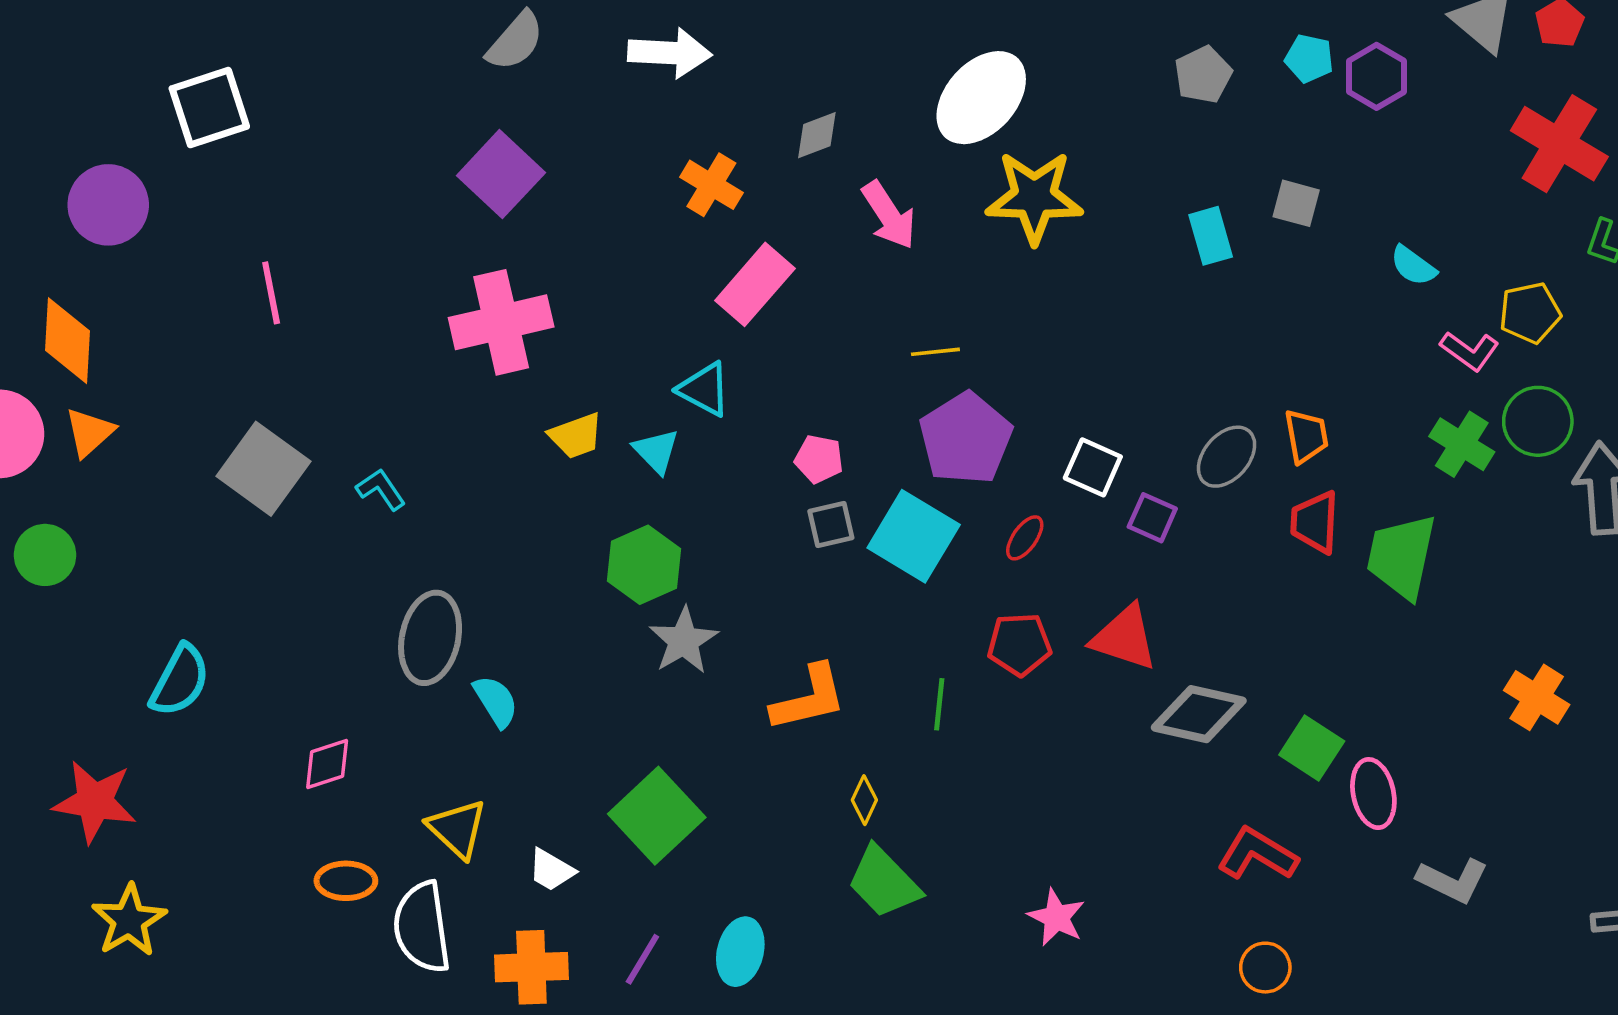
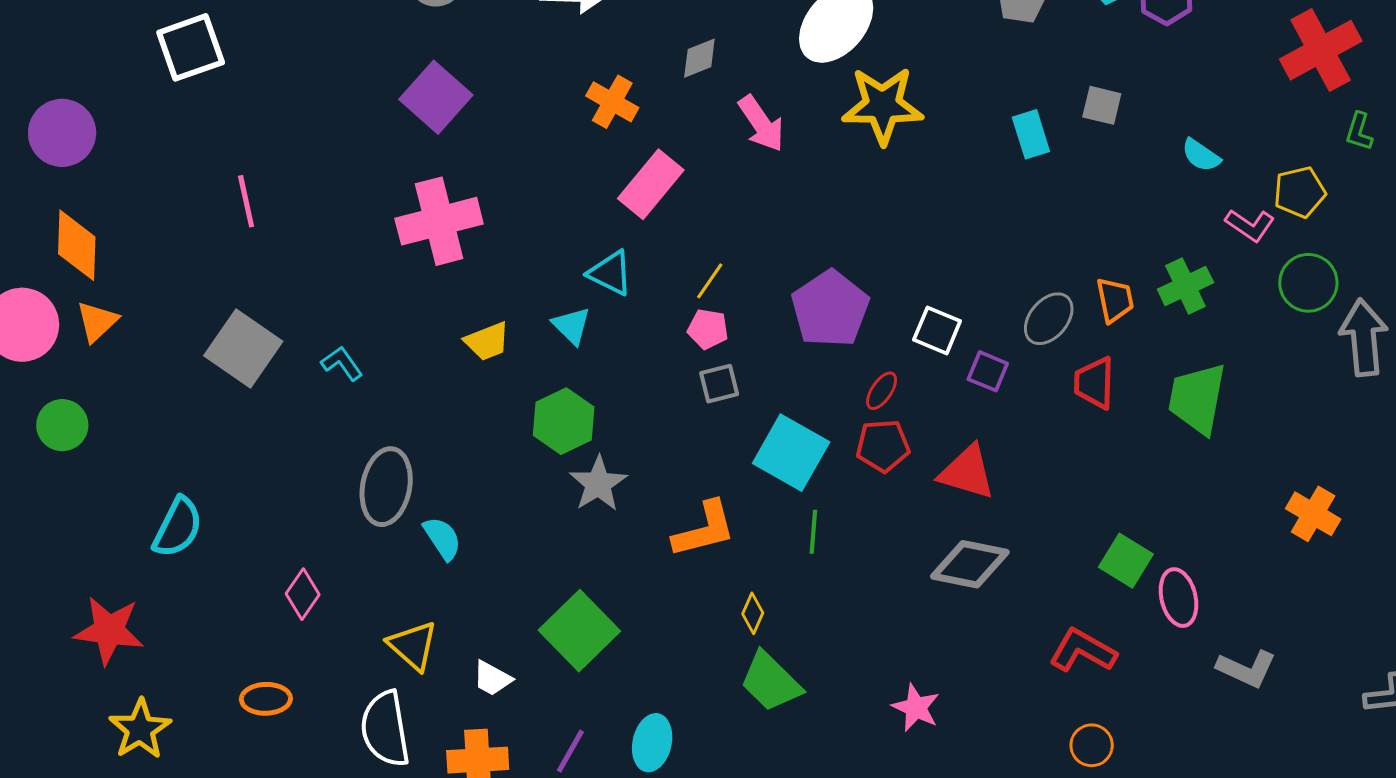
red cross: (1559, 144) -> (1321, 50), turned 32
purple circle: (108, 205) -> (62, 133), moved
yellow line: (935, 352) -> (710, 281), moved, turned -48
yellow trapezoid: (576, 436) -> (487, 341), moved
green cross: (1462, 444) -> (1185, 286), moved, turned 34
red trapezoid: (1315, 522) -> (1094, 383), moved
cyan square: (914, 536) -> (791, 453), moved
red pentagon: (1019, 644) -> (883, 446), moved
gray diamond: (1199, 714) -> (970, 564), moved
pink diamond: (327, 764) -> (303, 594), turned -36
orange ellipse: (346, 881) -> (266, 699), moved

